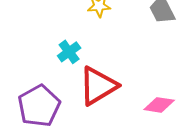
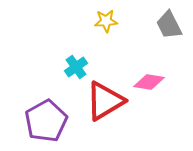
pink diamond: (159, 105) -> (149, 82), moved

